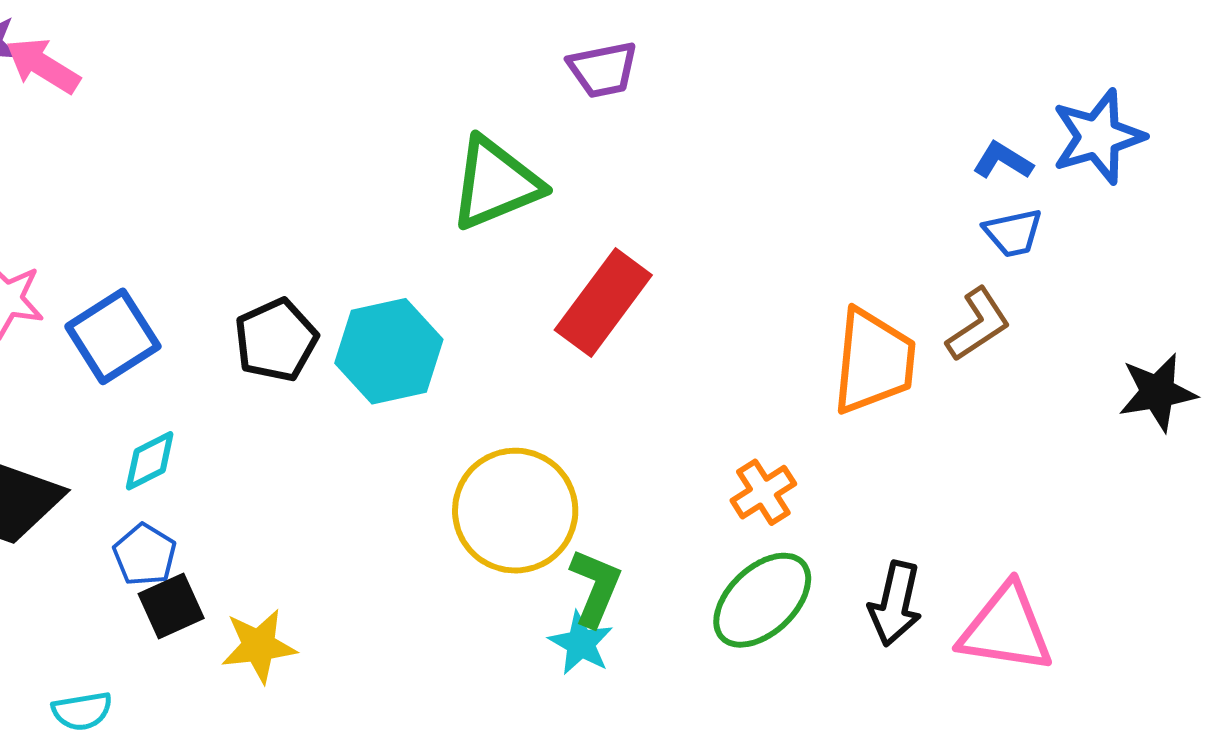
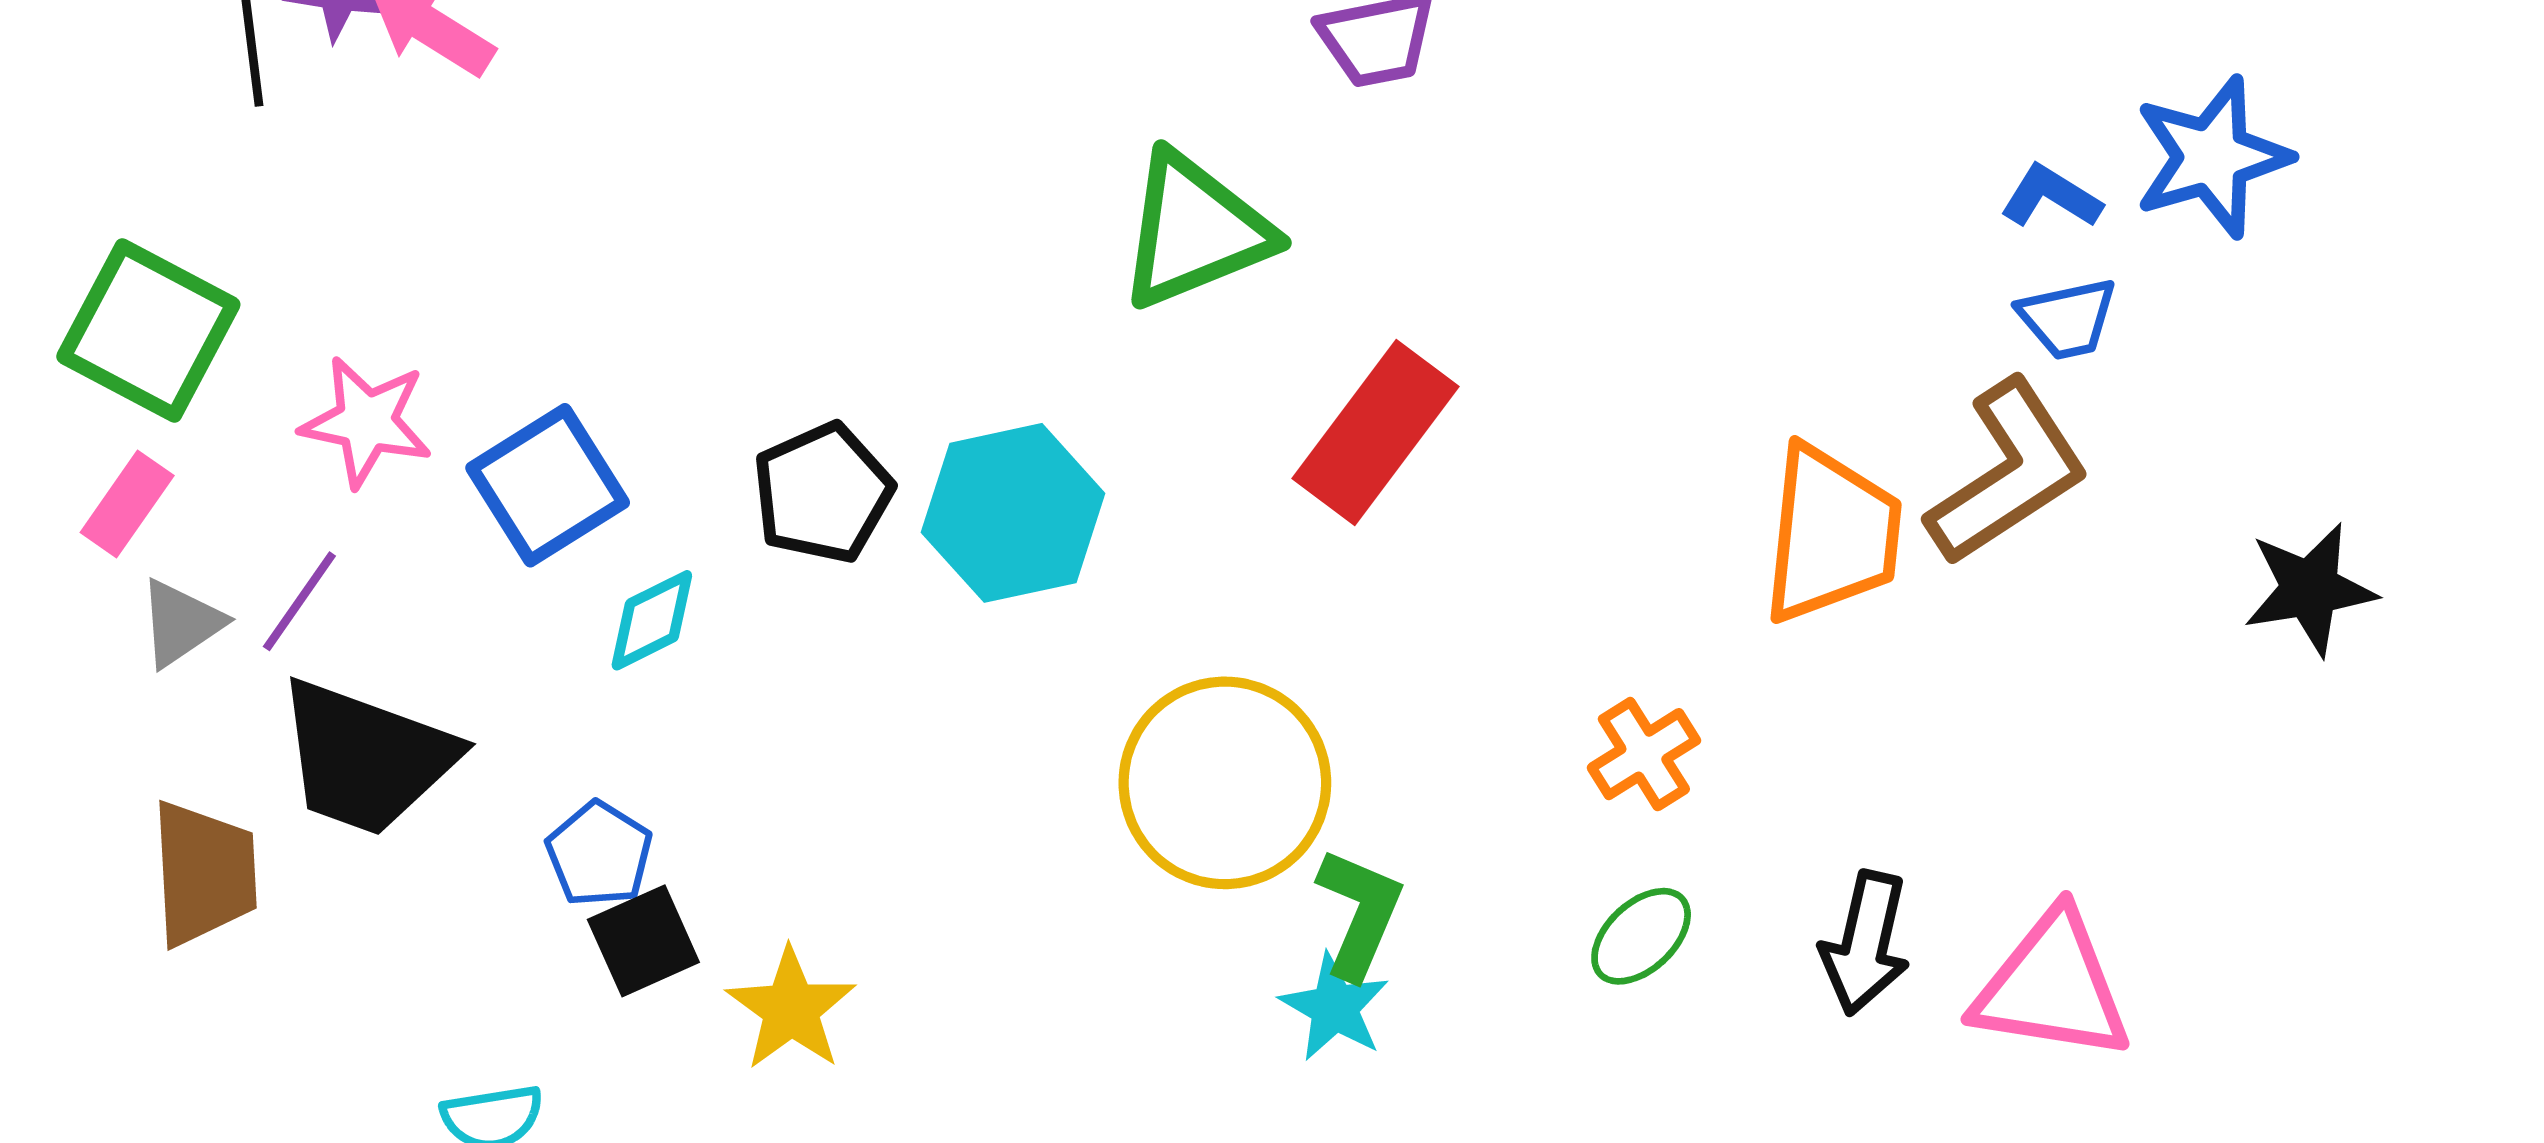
brown L-shape: (978, 324) -> (2008, 473), size x1.5
cyan diamond: (150, 461) -> (652, 620), moved
green ellipse: (762, 600) -> (1641, 936), size x0.6
yellow star: (259, 646) -> (791, 1009), turned -30

